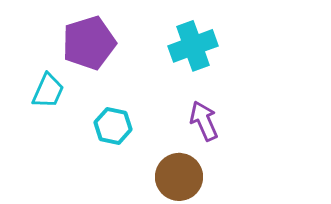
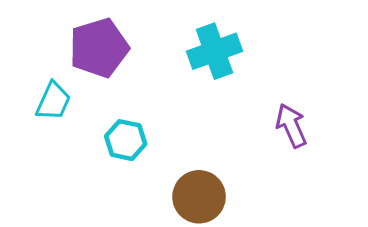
purple arrow: (204, 121) -> (291, 126), moved

